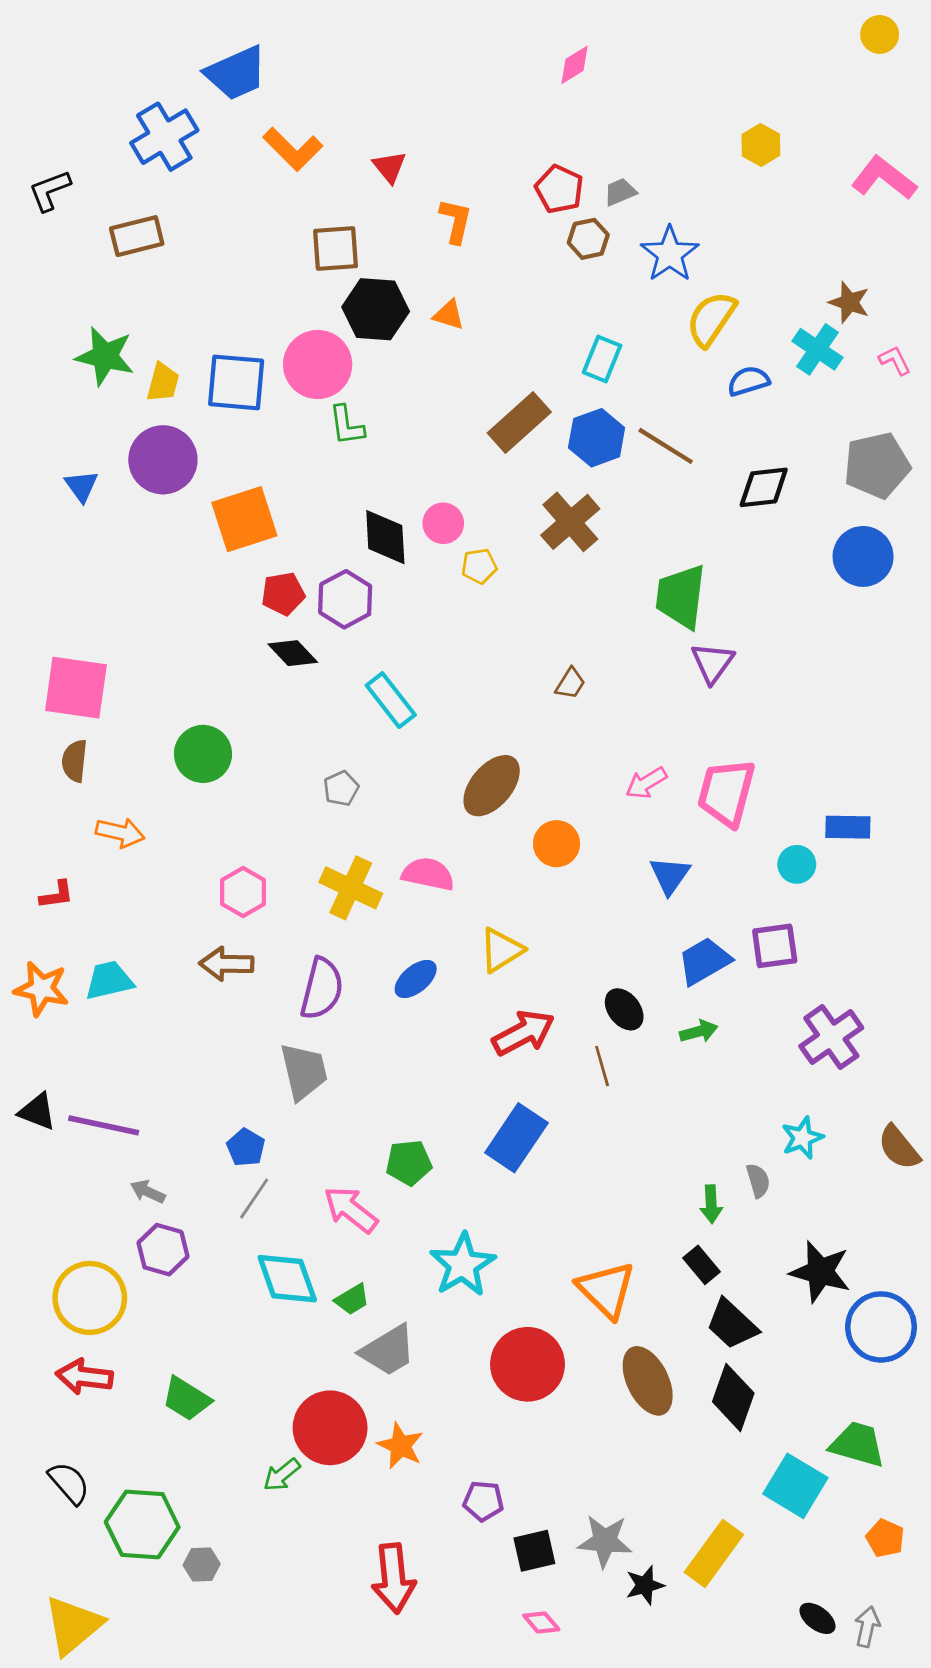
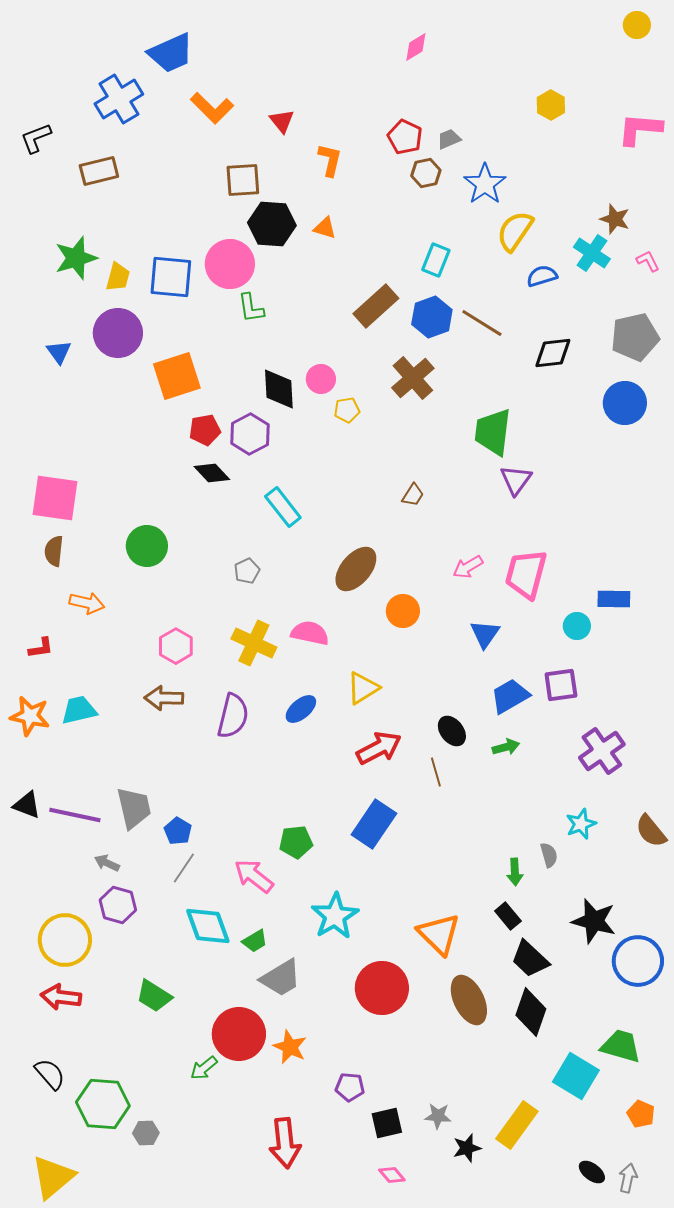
pink L-shape: (884, 178) -> (640, 129), turned -33
green star: (105, 356) -> (76, 258), turned -30
gray trapezoid: (304, 1072) -> (134, 808), moved
green trapezoid: (186, 1399) -> (154, 996), moved
gray star: (605, 1541) -> (438, 1116), size x0.7

